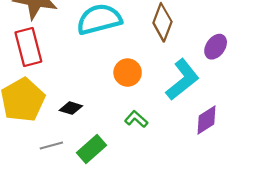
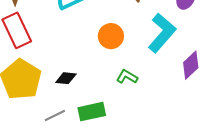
green rectangle: (91, 149) -> (92, 112), turned 40

